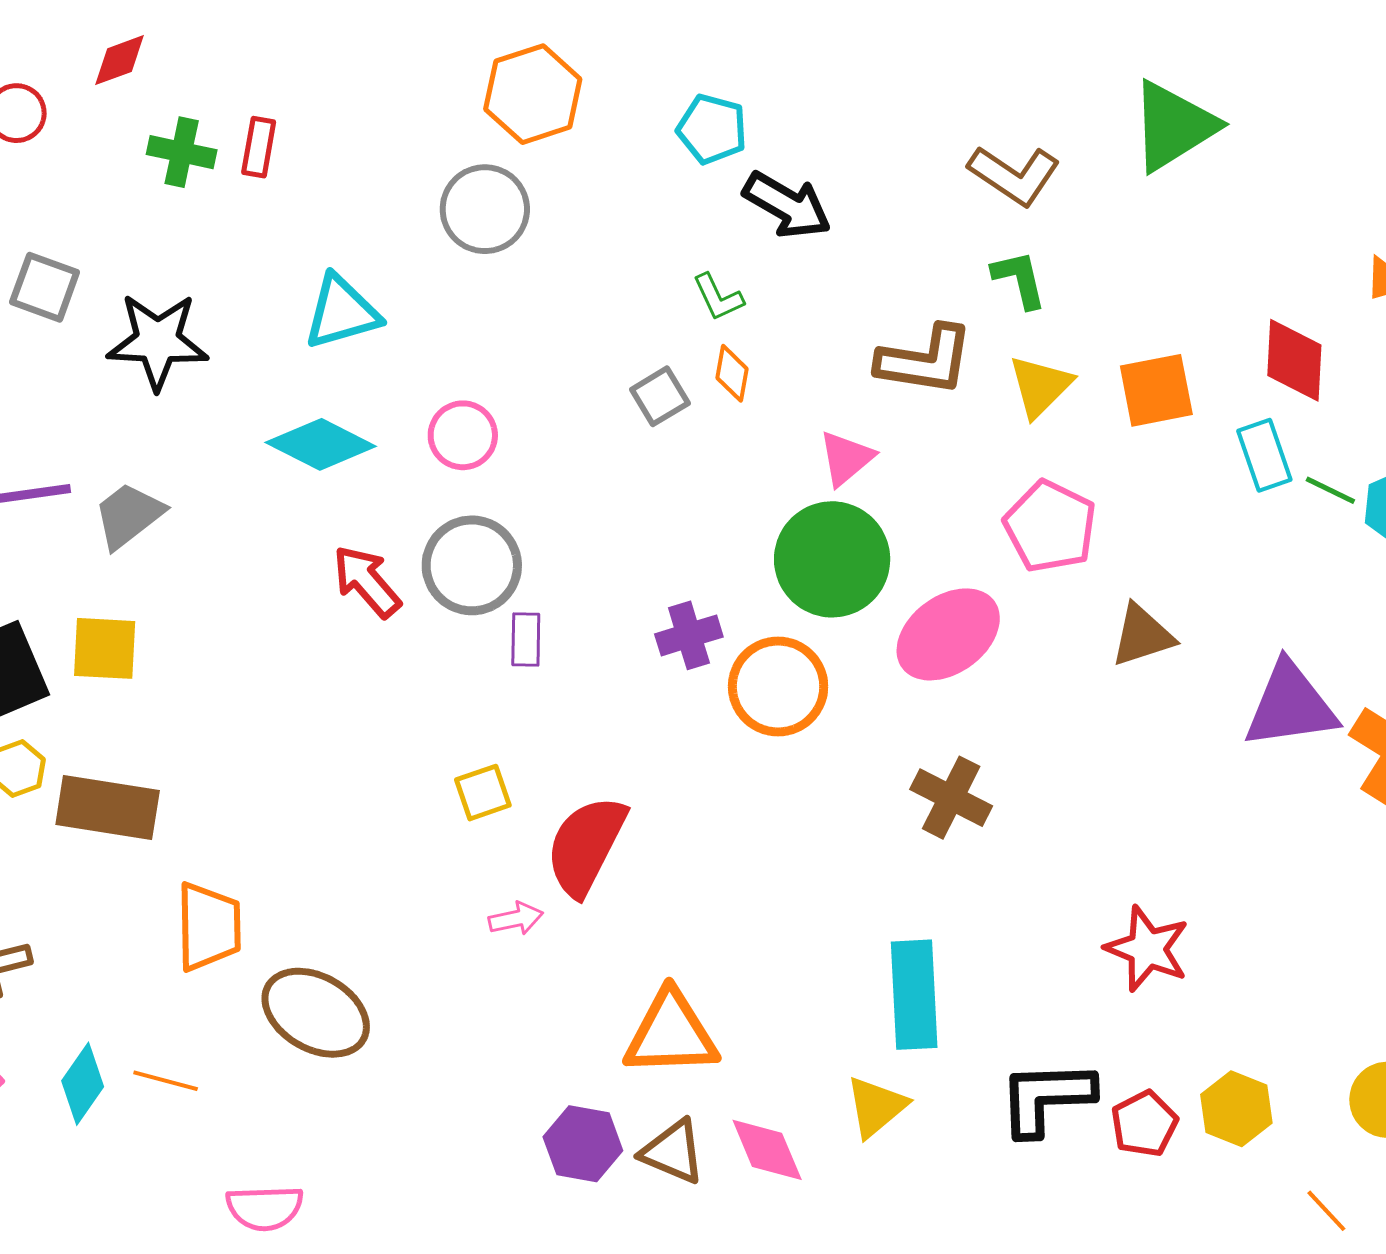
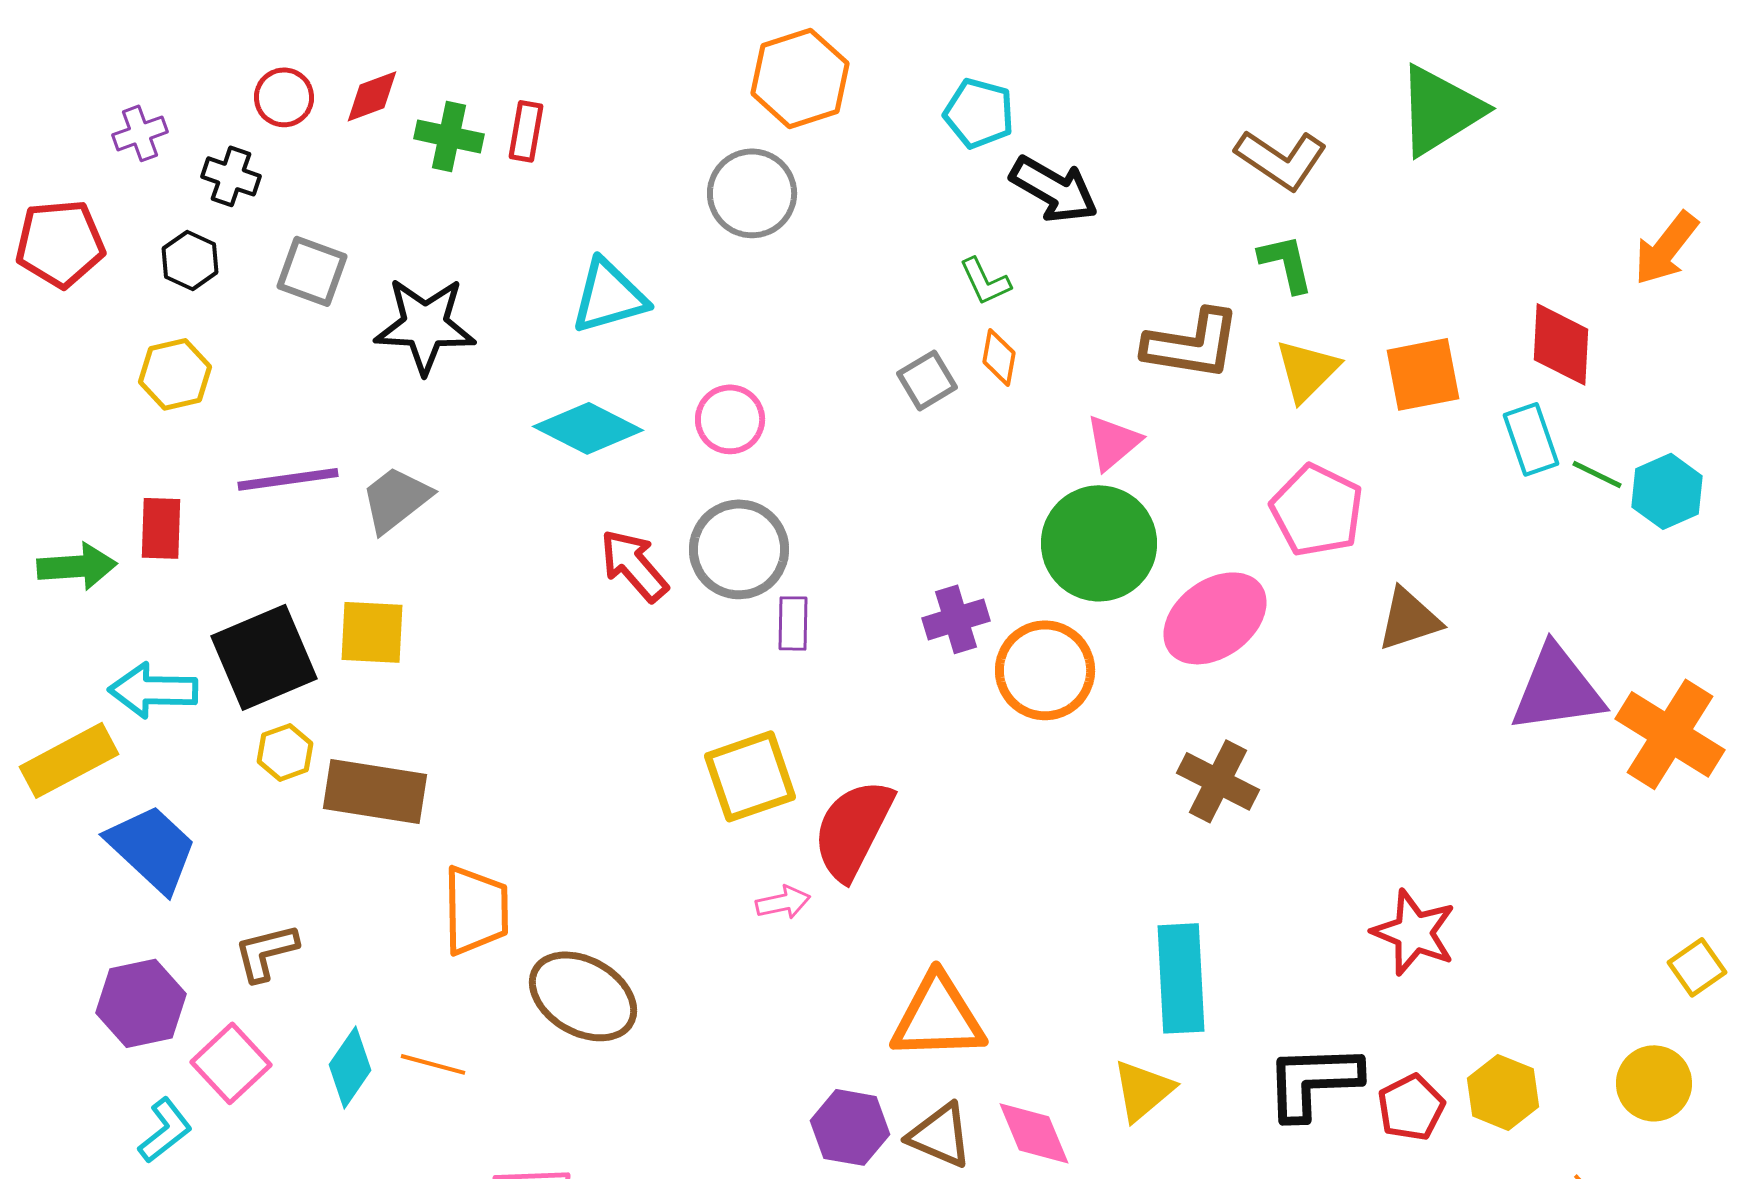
red diamond: (120, 60) -> (372, 96), moved
yellow square: (483, 793) -> (750, 776), size x1.6

